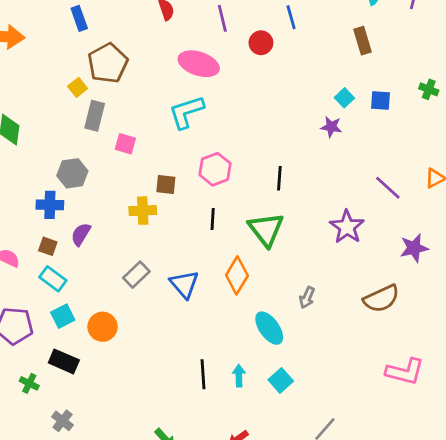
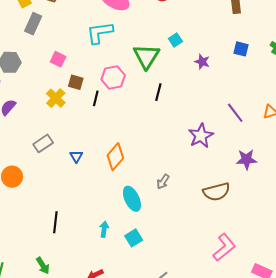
cyan square: (344, 98) -> (175, 40), moved
pink square: (125, 144) -> (58, 59), moved
yellow cross: (143, 211) -> (56, 98), turned 36
black line: (213, 219) -> (96, 98), moved
green triangle: (266, 229) -> (146, 56), moved
blue triangle: (184, 284) -> (76, 156), size x0.6
pink L-shape: (405, 372) -> (224, 247), turned -64
black line: (203, 374) -> (55, 222), moved

